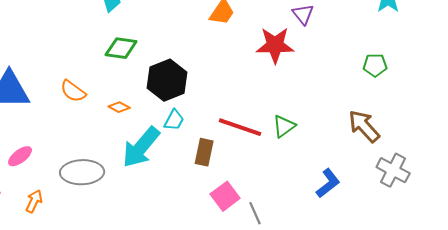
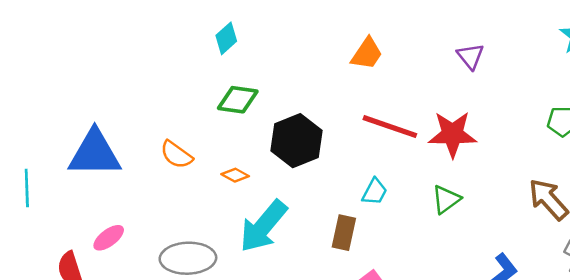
red star: (275, 45) -> (453, 134), moved
cyan trapezoid: (174, 120) -> (375, 192), moved
red line: (240, 127) -> (390, 127), moved

